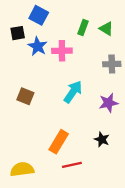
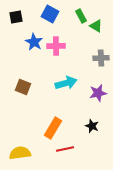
blue square: (39, 15) -> (50, 14), moved
green rectangle: (83, 28) -> (81, 16), moved, turned -48
black square: (18, 33) -> (16, 17), moved
cyan arrow: (73, 92) -> (66, 83), turned 40

